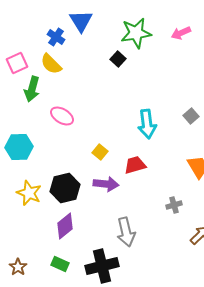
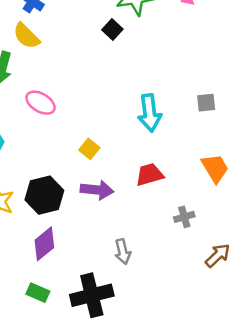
gray square: (191, 116) -> (206, 103), turned 35
red trapezoid: (135, 165) -> (150, 175), moved
gray arrow: (126, 232) -> (123, 252), size x0.7

